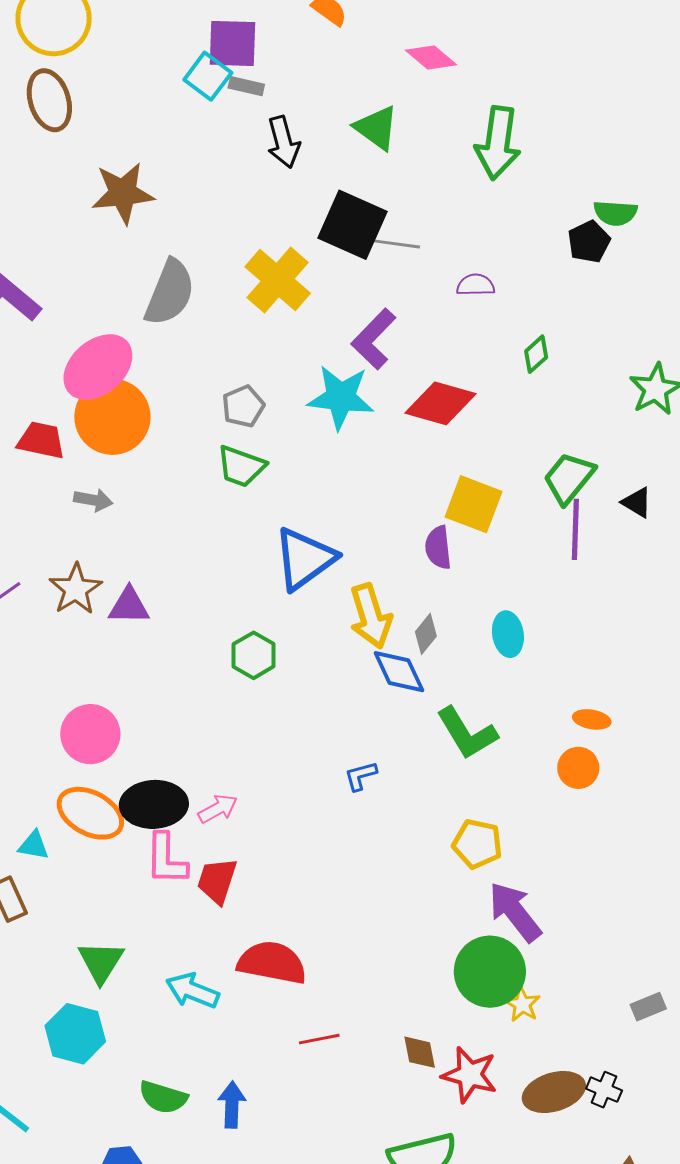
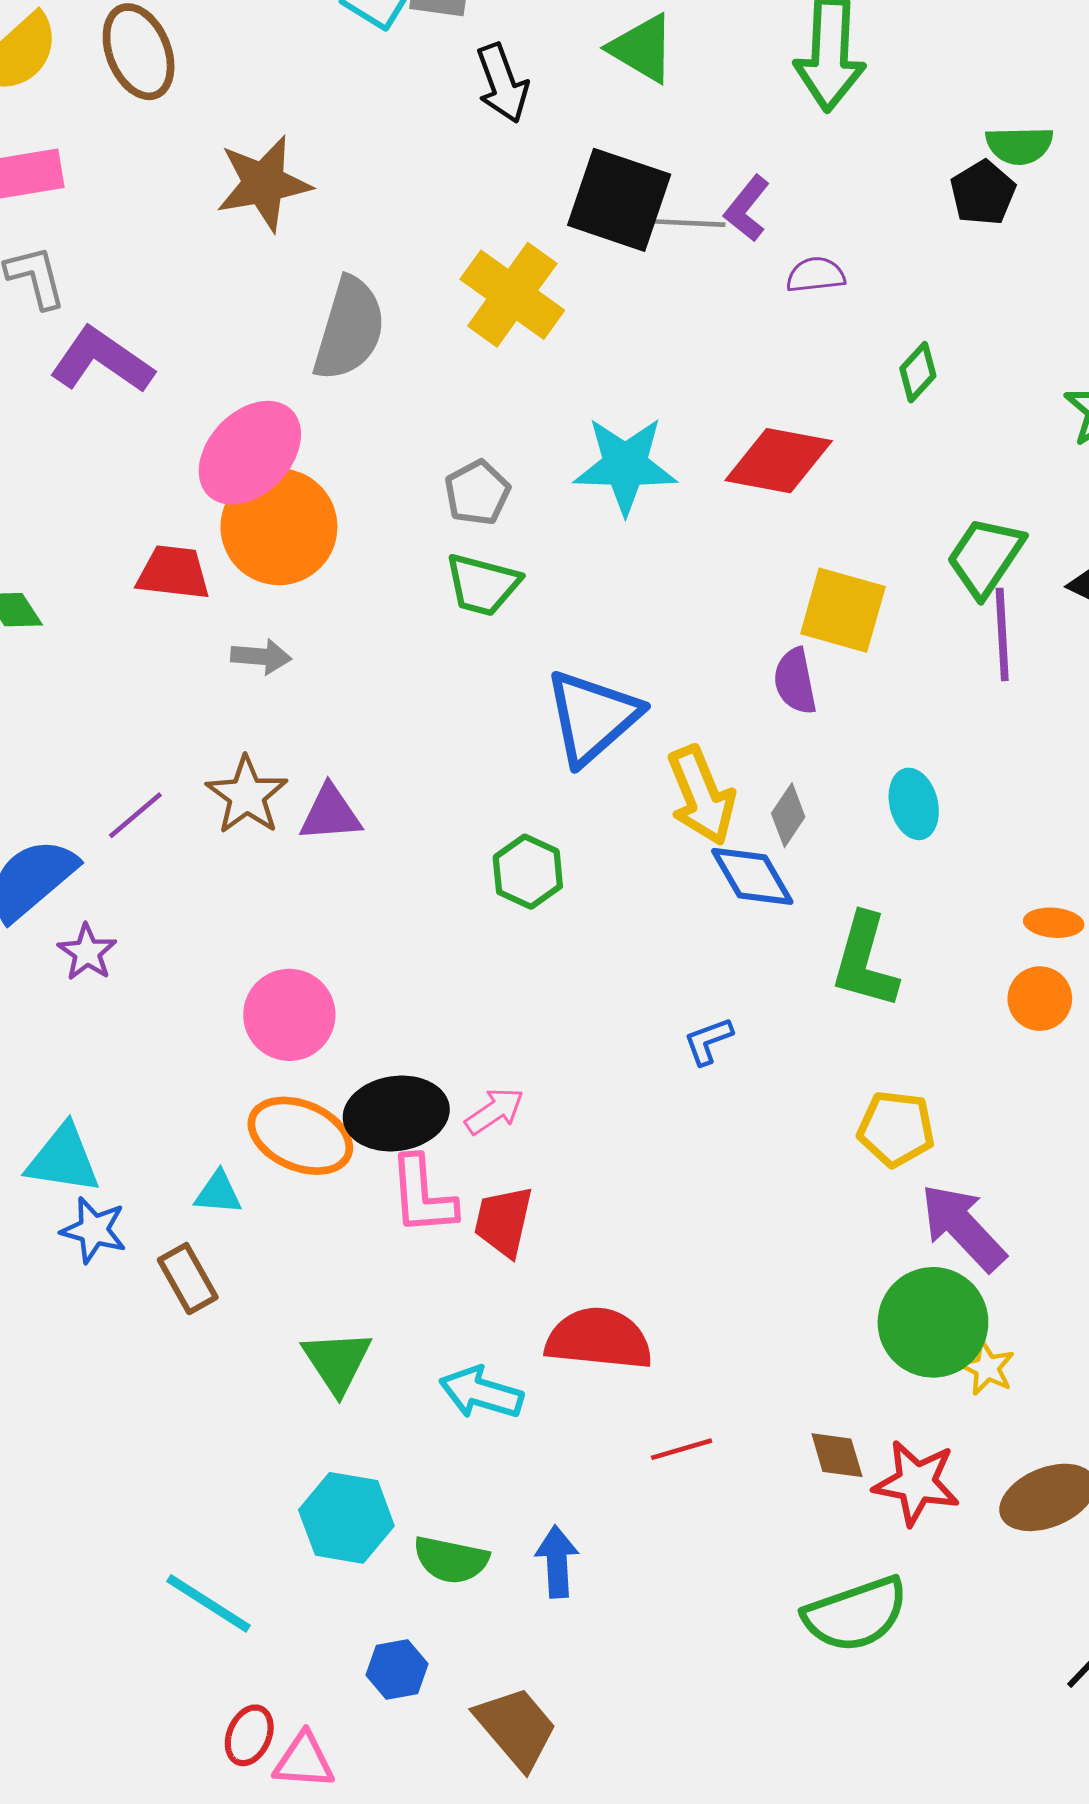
purple L-shape: (374, 339) -> (747, 208), moved, size x0.7
green L-shape: (467, 733) -> (865, 961), turned 52
cyan hexagon: (75, 1034) -> (346, 1518), moved

